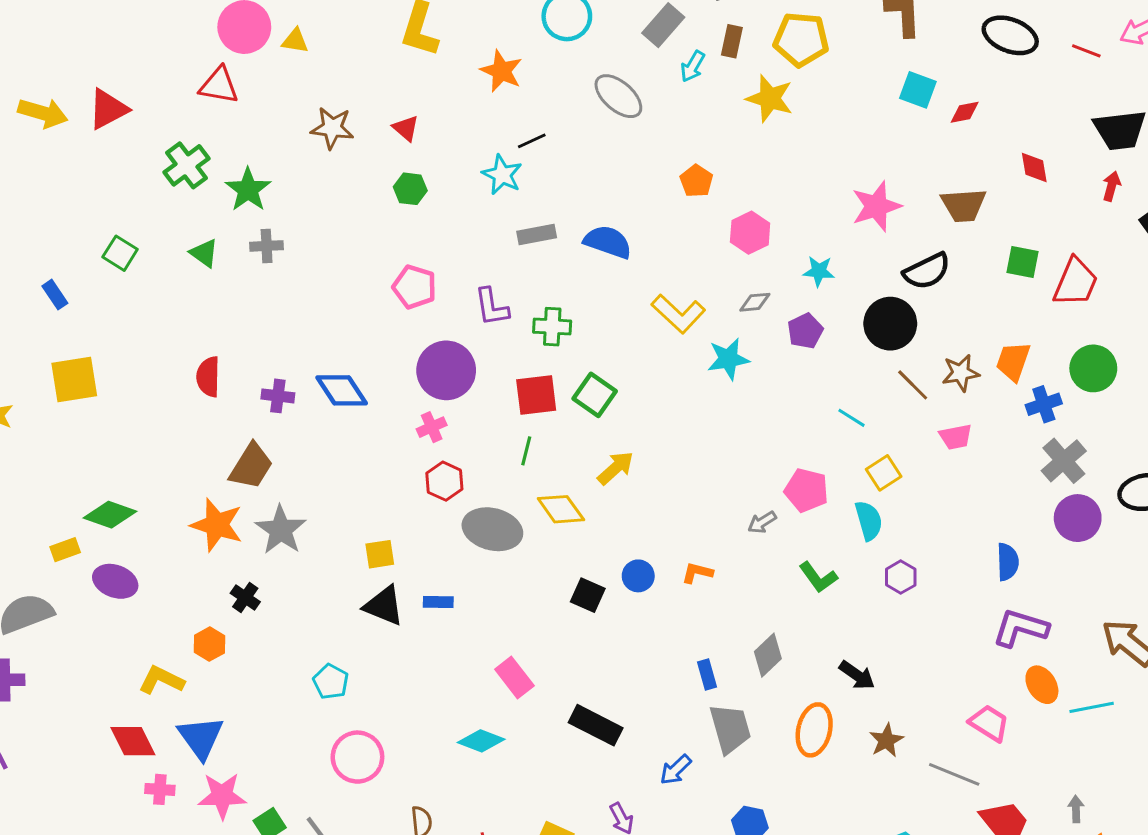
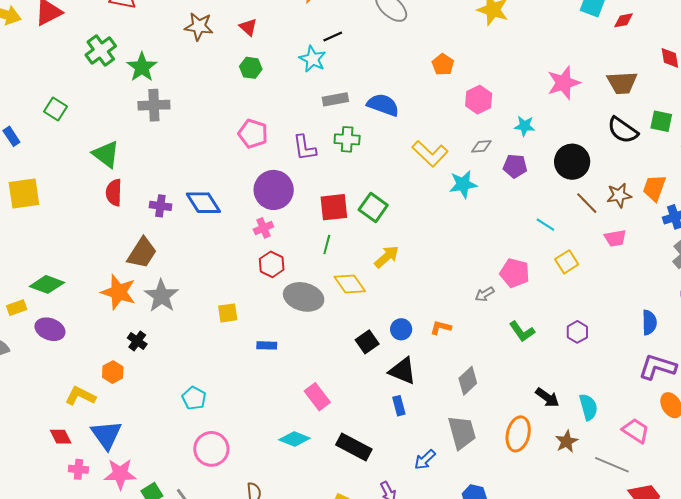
gray cross: (267, 246) -> (154, 105), size x1.4
green triangle: (204, 253) -> (106, 154), moved, size x1.4
black semicircle: (927, 271) -> (623, 130), moved, turned 60
green cross: (552, 327) -> (347, 139), moved
purple pentagon: (805, 331) -> (515, 166), turned 30
cyan semicircle: (869, 521) -> (588, 407), moved
black square: (588, 595) -> (367, 342), turned 30
black triangle: (384, 606) -> (403, 371), moved
gray diamond: (768, 655) -> (468, 381), moved
blue rectangle: (707, 675) -> (399, 406), moved
black rectangle: (596, 725) -> (354, 447), moved
red diamond: (133, 741) -> (61, 437), size x0.7

